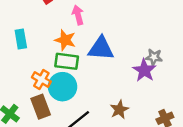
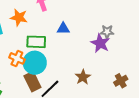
orange star: (65, 40) -> (19, 17), moved
blue triangle: (101, 48) -> (63, 29), size x0.6
brown rectangle: (41, 107) -> (32, 82), moved

